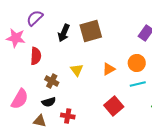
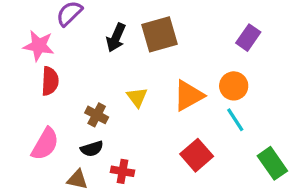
red semicircle: (36, 56) -> (50, 81), moved
orange triangle: (109, 69) -> (189, 96), size x1.5
cyan line: (138, 84) -> (235, 120), turned 70

